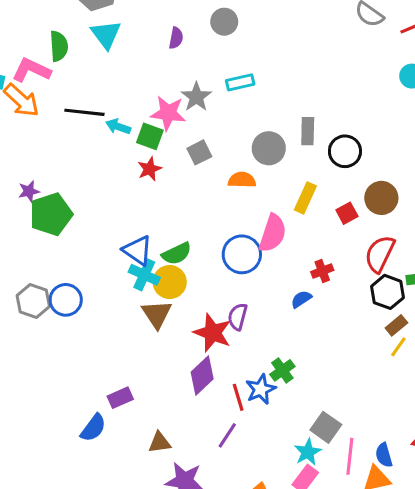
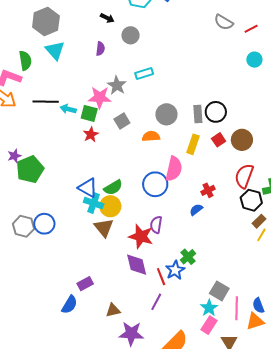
gray rectangle: (308, 131) -> (198, 114), moved
red square: (347, 213) -> (219, 140), moved
purple diamond: (202, 375) -> (137, 265), turned -55

